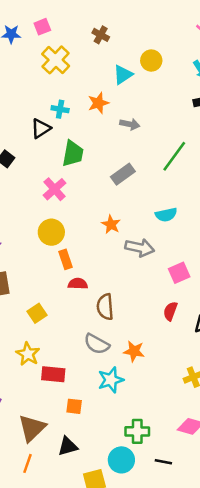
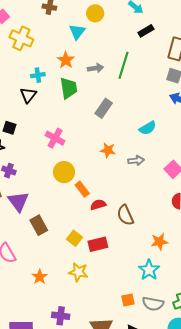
green trapezoid: (73, 154) -> (69, 88), moved
green line: (174, 156) -> (123, 65), moved
gray arrow: (140, 248) -> (136, 161), size x0.7
gray semicircle: (97, 344) -> (153, 304), moved
red rectangle: (53, 374) -> (98, 244), moved

